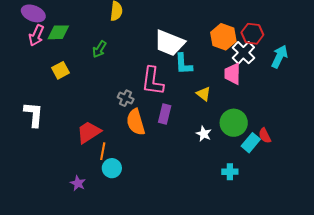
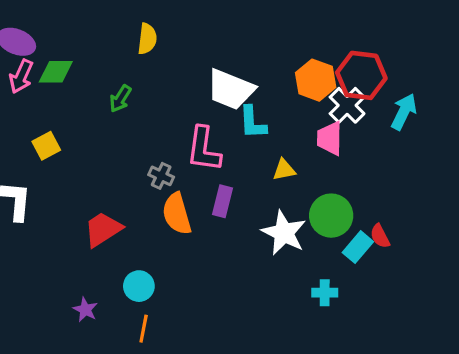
red hexagon: (252, 34) -> (361, 75), size x1.4
yellow square: (60, 70) -> (46, 146), moved
yellow triangle: (204, 94) -> (284, 170), turned -49
white star: (204, 134) -> (284, 233), size x1.8
orange line: (103, 151) -> (144, 329), moved

